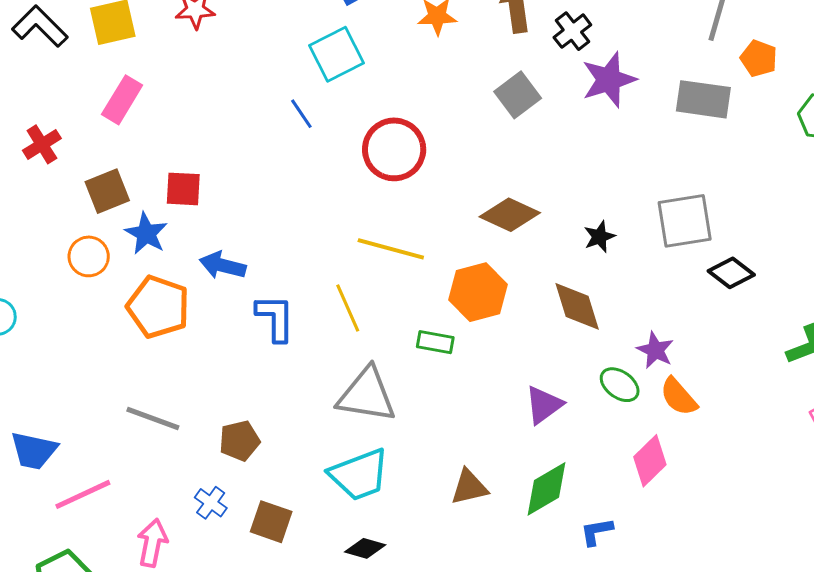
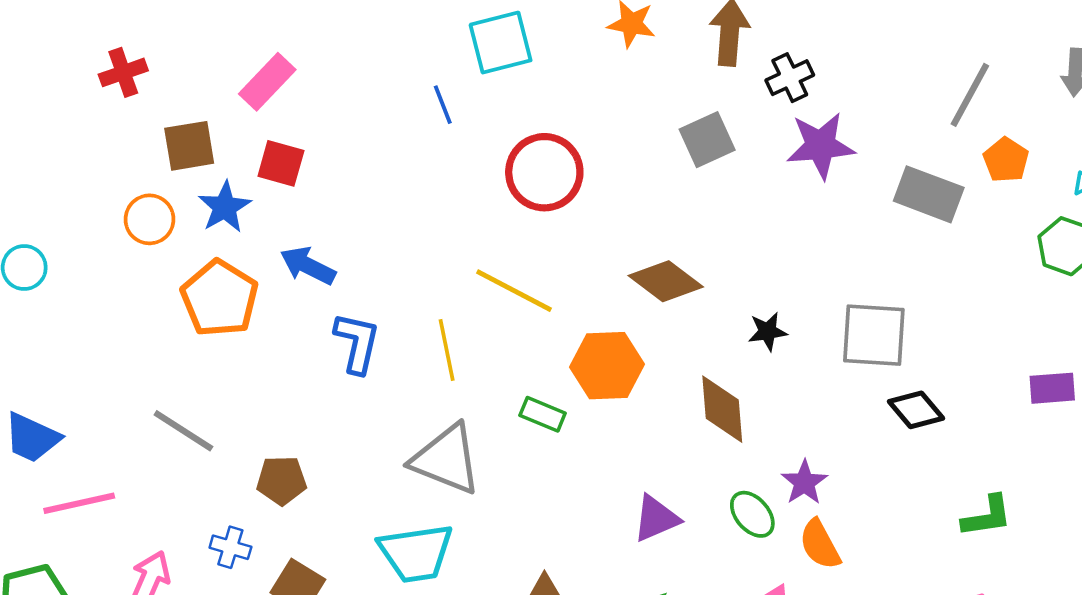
pink rectangle: (122, 100) -> (267, 82), moved
blue cross: (211, 503) -> (230, 547), turned -32

